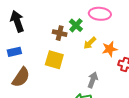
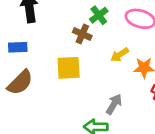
green cross: (76, 25) -> (99, 15), moved
yellow square: (54, 60) -> (69, 68), turned -30

